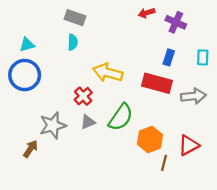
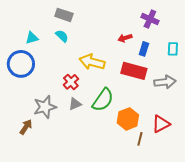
red arrow: (146, 13) -> (125, 38), moved
cyan semicircle: (73, 42) -> (62, 36), turned -48
cyan triangle: (27, 45) -> (32, 38), moved

